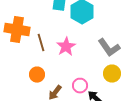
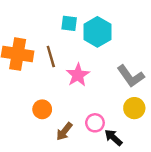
brown line: (41, 43) -> (51, 56), moved

